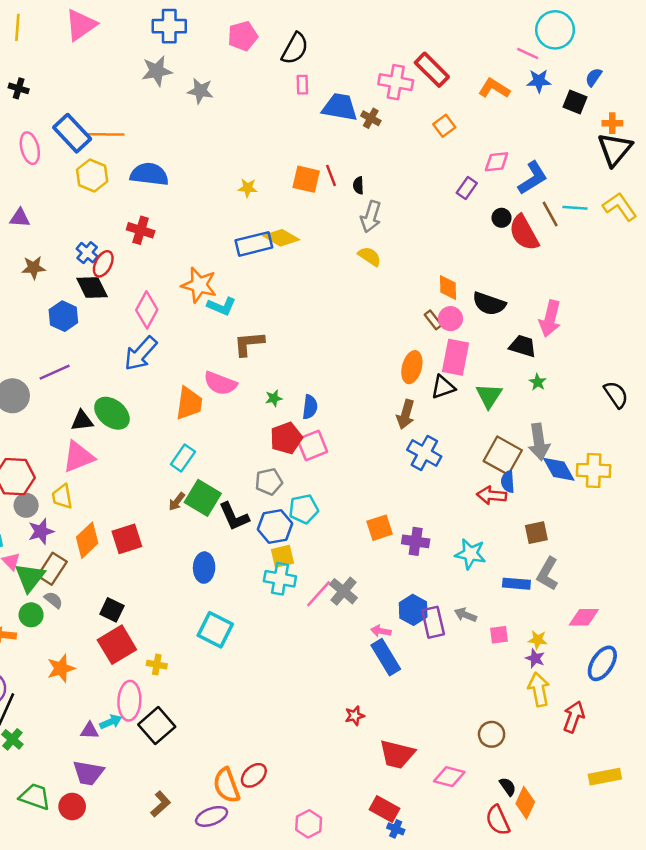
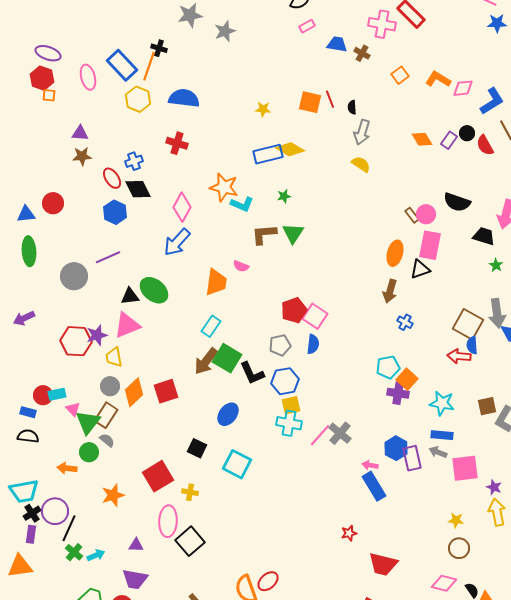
pink rectangle: (302, 85) -> (307, 26), turned 63
black cross: (19, 88) -> (159, 48), moved
orange L-shape: (494, 88) -> (438, 79), moved
gray star: (200, 91) -> (225, 31), turned -30
blue trapezoid: (340, 107) -> (337, 44), size x0.7
orange square: (444, 126) -> (400, 75), moved
orange line: (106, 134) -> (149, 66), turned -72
purple rectangle: (467, 188) -> (449, 140), moved
red semicircle: (524, 233) -> (485, 145), size x0.7
blue cross: (87, 253) -> (134, 161), turned 30
red ellipse: (103, 264) -> (112, 178), moved, turned -60
brown star: (34, 268) -> (82, 156), moved
orange diamond: (448, 287) -> (422, 139), moved, turned -30
pink semicircle: (220, 383) -> (241, 266), size x0.6
green triangle: (489, 396) -> (293, 233), moved
green star: (274, 398) -> (284, 196), moved
blue semicircle: (310, 407) -> (313, 344), moved
pink square: (312, 446) -> (315, 316), turned -35
blue cross: (424, 453) -> (405, 322), size x0.6
brown arrow: (177, 502) -> (206, 361), size x1.8
gray circle: (26, 505) -> (110, 386), moved
cyan pentagon: (304, 509) -> (388, 367), moved
orange square: (380, 528) -> (407, 379), moved, turned -30
purple star: (41, 531) -> (97, 335), moved
brown square: (536, 533) -> (487, 406), moved
blue ellipse: (204, 568) -> (228, 414), turned 35
blue rectangle: (516, 584) -> (442, 435), moved
black square: (112, 610) -> (197, 448), moved
pink square: (499, 635) -> (465, 468), size x1.8
yellow star: (538, 640) -> (456, 520), moved
cyan arrow: (111, 722) -> (96, 555), moved
pink diamond: (449, 777) -> (444, 583), moved

